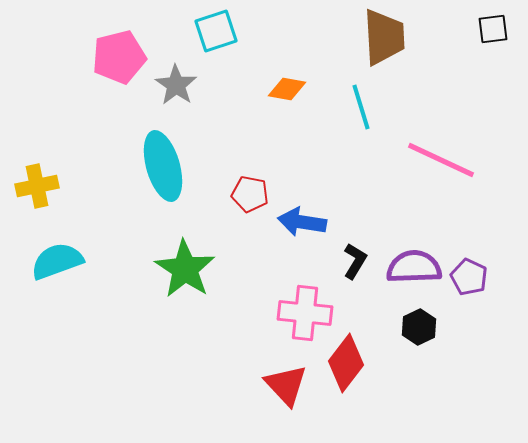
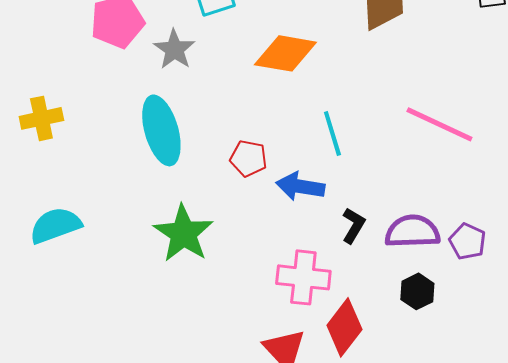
orange diamond: (287, 89) -> (285, 53), size x1.6
cyan line: (361, 107) -> (332, 133), moved
yellow cross: (37, 186) -> (41, 118), moved

